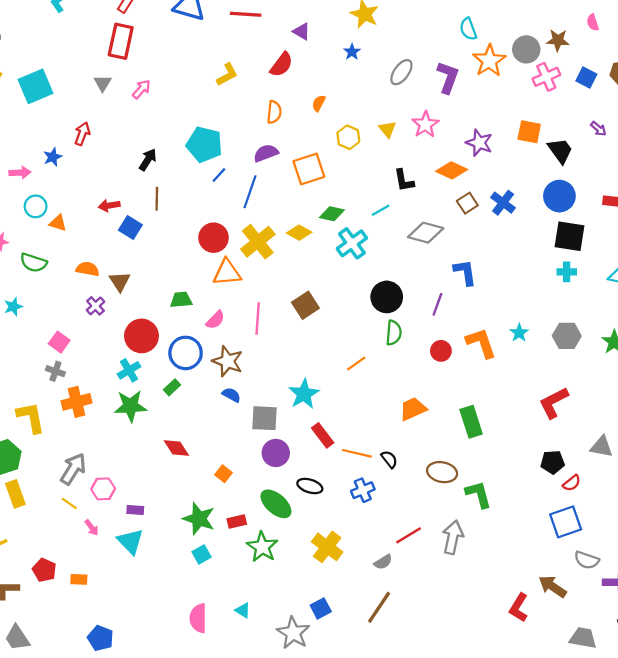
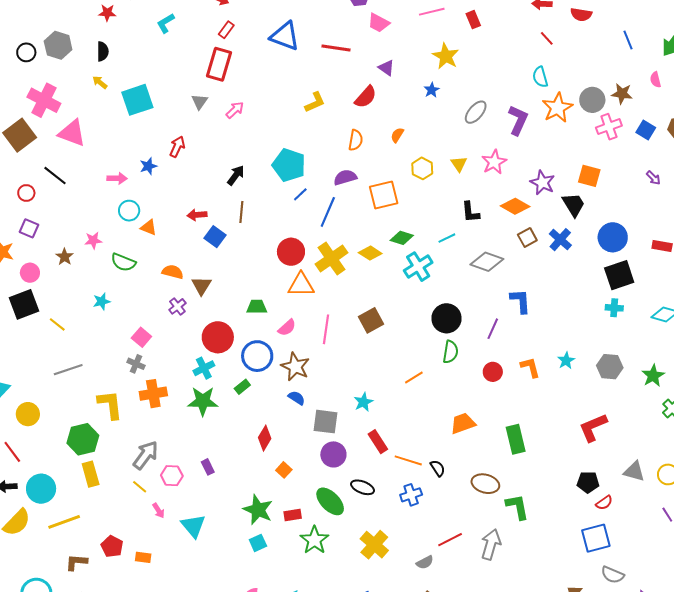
black trapezoid: (560, 151) -> (574, 205), moved
black square: (570, 236) -> (619, 275), turned -32
orange L-shape: (481, 343) -> (530, 367), size x0.7
cyan star: (304, 394) -> (363, 402), size x0.7
red diamond: (176, 448) -> (265, 438), moved, turned 60
purple rectangle: (135, 510) -> (208, 467), moved, turned 56

